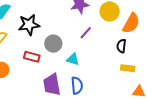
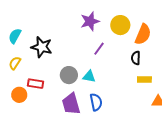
black star: (29, 25) -> (42, 47), turned 30
gray circle: (53, 44) -> (69, 75), moved
red rectangle: (32, 57) -> (35, 84), moved

